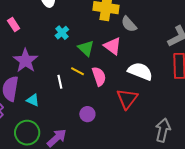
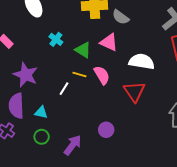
white line: (60, 82) -> (64, 89), turned 56
purple circle: (87, 114) -> (106, 130), moved
green circle: (27, 133) -> (42, 137), moved, size x0.6

